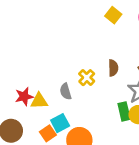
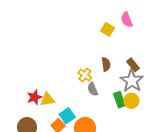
yellow square: (113, 15) -> (108, 29), moved
gray semicircle: (66, 91) -> (93, 89), moved

